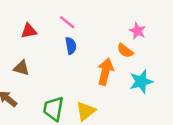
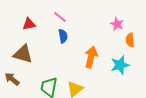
orange semicircle: (125, 51) -> (130, 40), moved, turned 48
brown triangle: (21, 68) -> (23, 54), size x1.5

